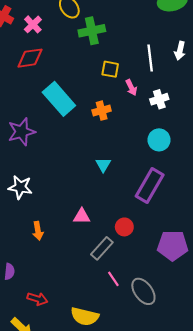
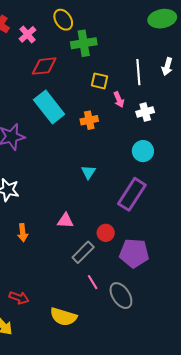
red diamond: (30, 58) -> (44, 66), moved
purple pentagon: (173, 246) -> (134, 253), moved

